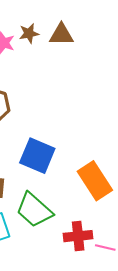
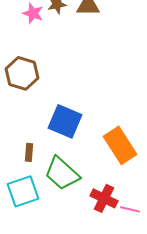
red cross: (78, 236) -> (104, 198), turned 32

